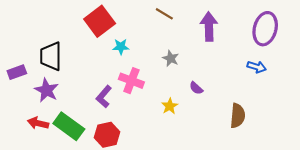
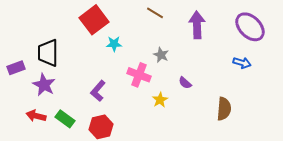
purple ellipse: (265, 29) -> (250, 27), turned -60
pink cross: (131, 81) -> (139, 75), moved
green rectangle: (69, 126) -> (65, 119), size x0.7

